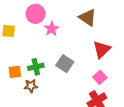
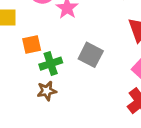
orange square: (15, 72) -> (32, 44), moved

